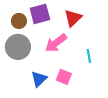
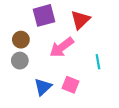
brown circle: (19, 21) -> (21, 40), moved
gray circle: (18, 47) -> (20, 61), moved, size x0.6

